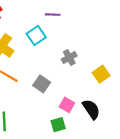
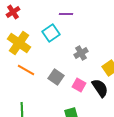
pink square: (67, 105) -> (79, 85), moved
black semicircle: (91, 109) -> (100, 88), moved

